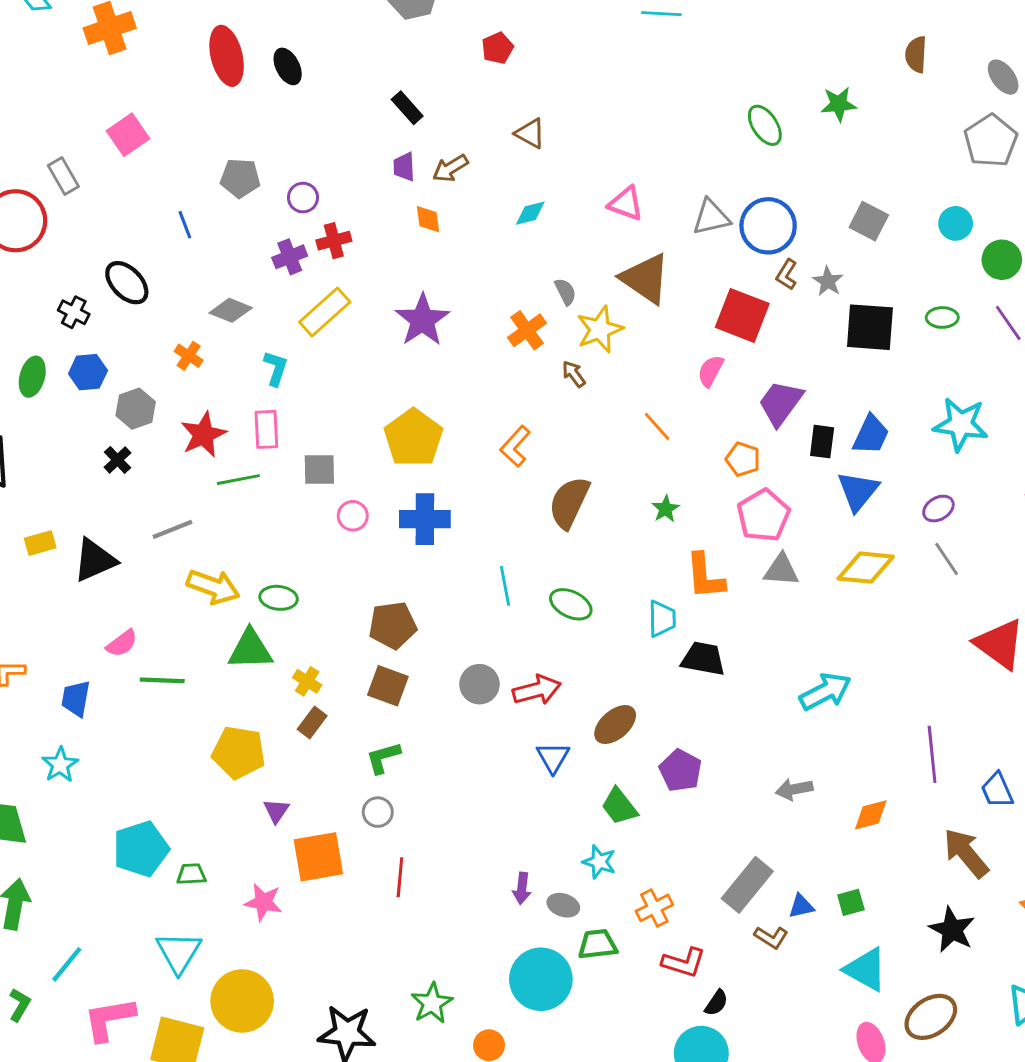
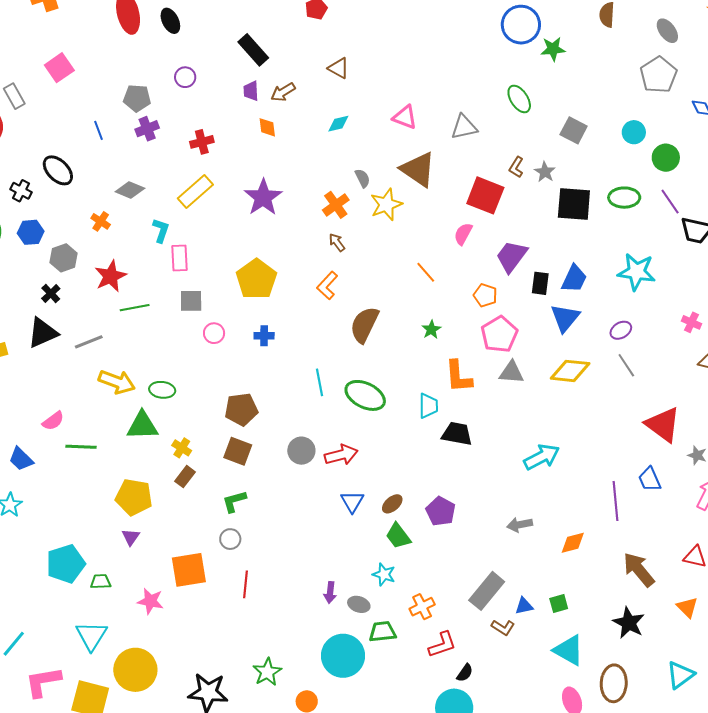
black rectangle: (407, 108) -> (253, 50), size x1.4
green ellipse: (765, 125) -> (519, 99), moved
purple circle: (303, 198) -> (185, 77), moved
blue circle: (768, 226) -> (521, 25), moved
purple cross: (290, 257) -> (147, 129), moved
green ellipse: (942, 317) -> (624, 198), size x1.4
brown arrow: (574, 374) -> (337, 242), moved
pink rectangle: (266, 429) -> (180, 258), moved
blue cross: (425, 519) -> (264, 336), size x0.6
black triangle: (95, 560) -> (43, 333), moved
green ellipse: (571, 604) -> (365, 395), size x1.4
blue trapezoid: (76, 698) -> (21, 459), turned -56
brown ellipse: (615, 725) -> (392, 504), moved, size x0.7
blue trapezoid: (997, 790) -> (650, 479), moved
purple triangle: (276, 811) -> (131, 537), moved
red L-shape: (684, 962) -> (442, 645), turned -36
brown ellipse: (931, 1017) -> (614, 683), turned -54

